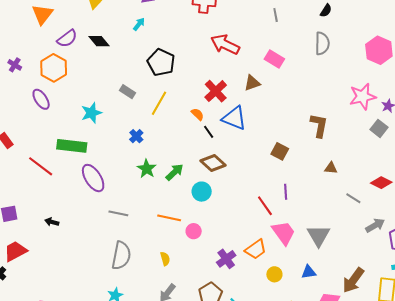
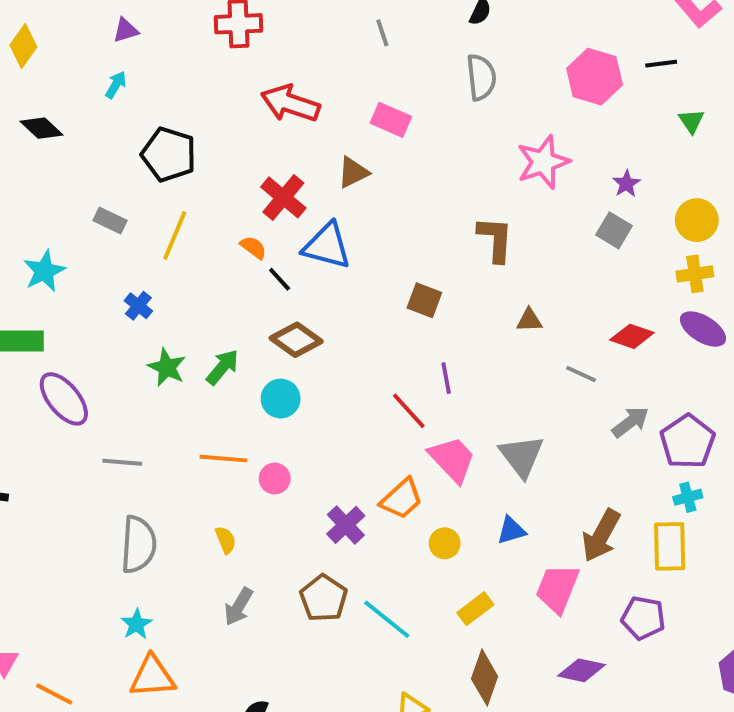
pink star: (363, 97) -> (543, 162), moved

